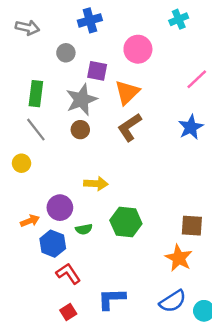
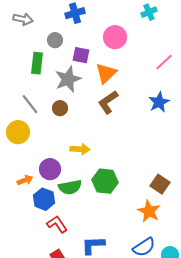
green rectangle: (36, 94) -> (37, 63), moved
brown circle: (80, 130) -> (60, 108), moved
yellow circle: (22, 163) -> (18, 132), size x1.5
brown square: (192, 226) -> (160, 184), turned 30
green semicircle: (84, 229) -> (70, 187), size x1.6

